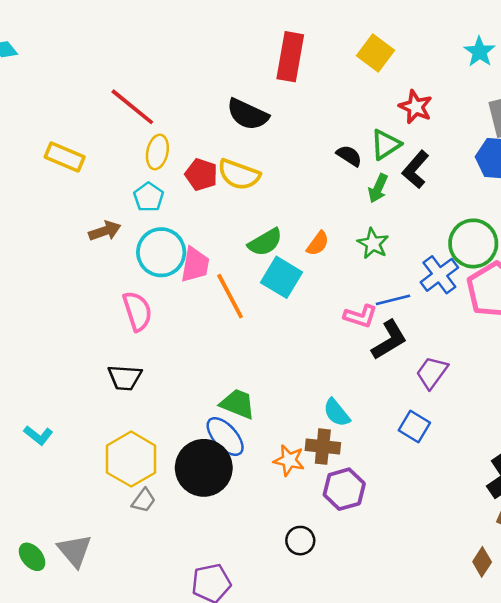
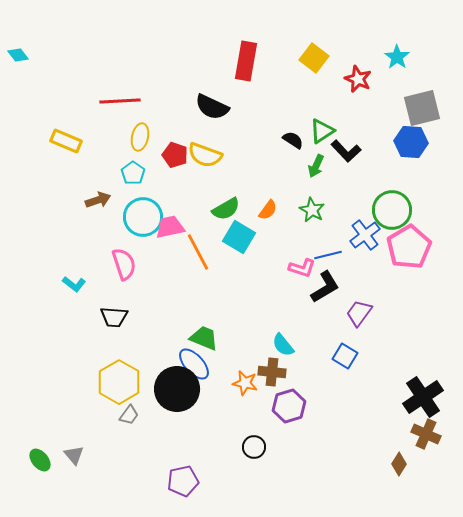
red line: (132, 107) -> (120, 101), turned -42
red star: (416, 107) -> (358, 79), moved
black L-shape: (416, 170) -> (346, 151), turned -84
pink trapezoid: (195, 265) -> (170, 227), turned -112
cyan L-shape: (38, 435) -> (74, 284), moved
gray triangle: (75, 551) -> (74, 455), size x0.7

